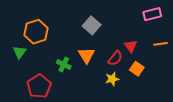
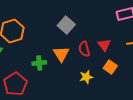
red semicircle: (115, 58) -> (84, 49), moved, turned 126
green cross: (64, 65) -> (39, 63), turned -32

